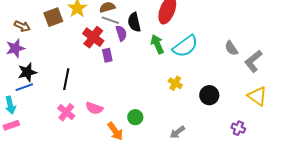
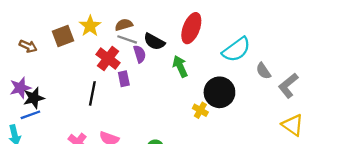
black semicircle: (134, 22) -> (154, 42), turned -48
cyan semicircle: (185, 46) -> (236, 50), moved
purple star: (15, 48) -> (20, 88), moved
black line: (66, 79) -> (92, 93), moved
black circle: (209, 95) -> (219, 92), moved, size x1.4

